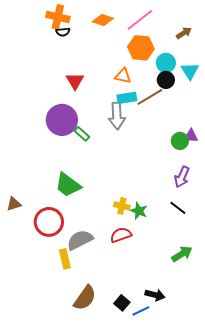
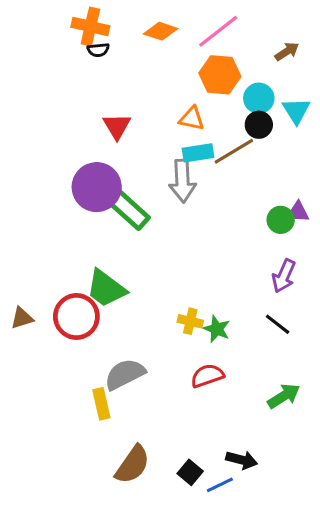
green rectangle: (82, 134) -> (128, 209), size x1.8
red circle: (49, 222) -> (76, 317), moved
red semicircle: (121, 235) -> (207, 376), moved

